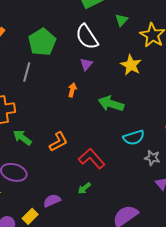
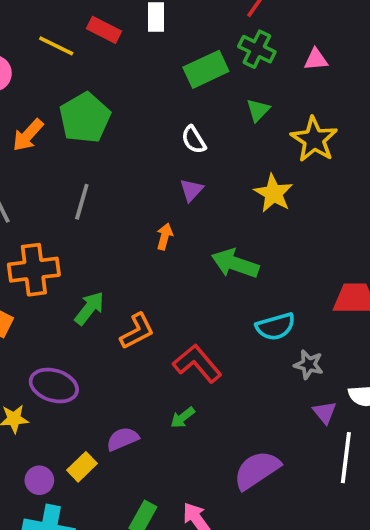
white semicircle: (87, 37) -> (194, 140), size x0.6
green pentagon: (42, 42) -> (85, 118), moved
green arrow: (22, 138) -> (89, 308), moved, turned 90

